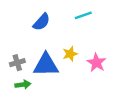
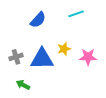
pink star: (96, 63) -> (88, 57), turned -30
green arrow: (23, 85) -> (23, 85), moved, turned -144

